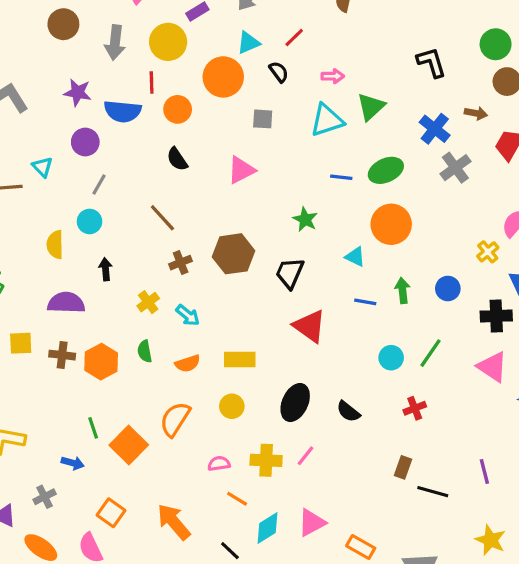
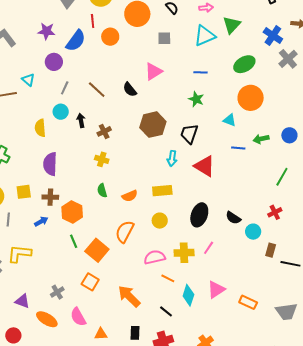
blue semicircle: (123, 111) -> (76, 41), turned -55
black semicircle: (177, 159) -> (130, 89), moved
blue line: (341, 177) -> (201, 72), moved
brown line: (162, 218) -> (97, 90), moved
brown cross: (181, 263) -> (104, 131), moved
black arrow: (106, 269) -> (81, 120), moved
green arrow: (402, 290) -> (261, 139), turned -91
yellow cross: (148, 302) -> (102, 159), turned -32
purple semicircle: (66, 303) -> (50, 164), turned -85
cyan arrow: (188, 315) -> (172, 158), moved, turned 63
cyan circle: (391, 358) -> (253, 232), moved
orange hexagon: (101, 362) -> (72, 212), moved
blue arrow: (73, 463) -> (41, 221), moved, turned -40
pink semicircle: (219, 464) -> (155, 257), size x1.5
gray cross: (45, 497) -> (57, 292), moved
orange square: (111, 513) -> (90, 282), moved
cyan diamond: (267, 528) -> (188, 295), turned -35

